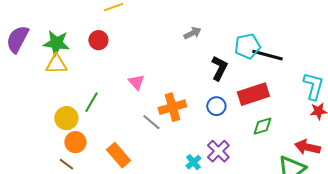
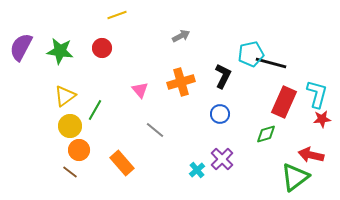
gray arrow: (192, 33) -> (181, 36), moved
yellow triangle: (56, 64) -> (65, 96), moved, turned -35
red rectangle: (253, 94) -> (284, 102), moved, turned -48
orange cross: (172, 107) -> (181, 82), moved

